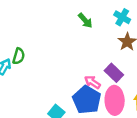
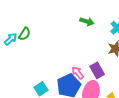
green arrow: (85, 21) -> (87, 22), turned -48

